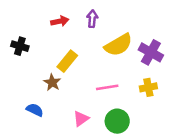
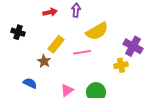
purple cross: (151, 52) -> (133, 46), moved
pink line: (107, 87) -> (82, 52), moved

